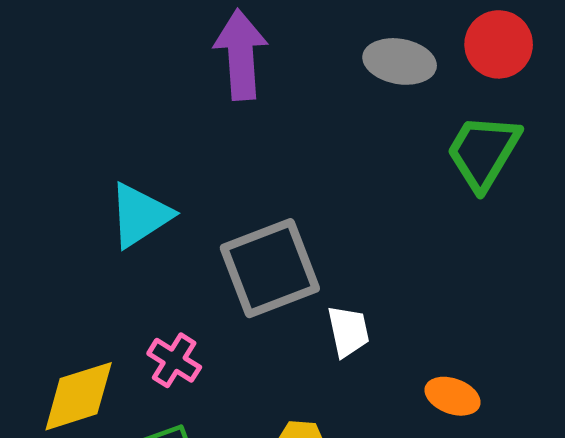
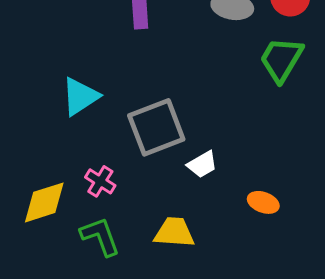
white trapezoid: (348, 331) -> (202, 164), turned 72

